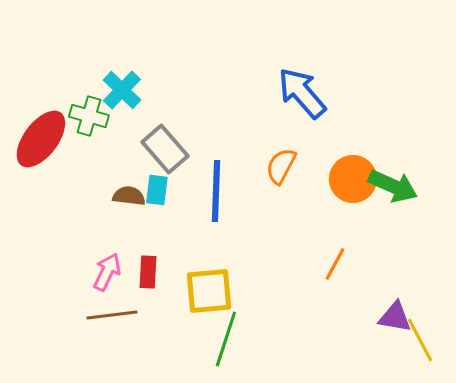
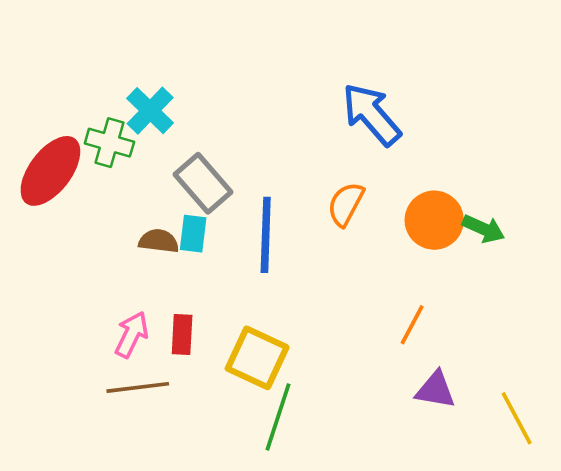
green arrow: (393, 186) -> (483, 229), size x0.7
yellow square: (209, 291) -> (257, 358), turned 30
purple triangle: (395, 317) -> (435, 390), moved

